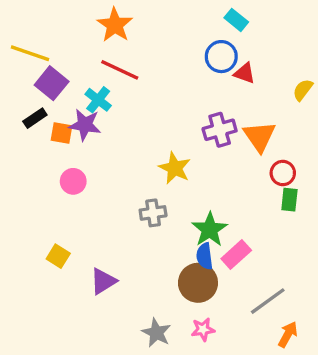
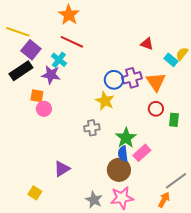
cyan rectangle: (236, 20) -> (171, 60), moved
blue circle: (221, 57) -> (114, 80), moved
black rectangle: (35, 118) -> (21, 71), size x1.6
orange square: (62, 133) -> (37, 96), moved
red circle: (283, 173) -> (156, 109), moved
yellow square: (58, 256) -> (35, 193), moved
gray line: (268, 301) -> (176, 181), moved
pink star: (203, 329) -> (122, 198), size x1.6
orange arrow: (288, 334) -> (164, 200), moved

